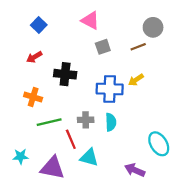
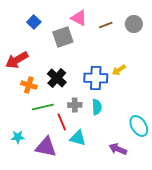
gray square: (103, 47) -> (63, 37), moved, size x1.5
brown line: (138, 47) -> (106, 25), moved
red arrow: (34, 57) -> (17, 60), moved, size x1.6
black cross: (65, 74) -> (57, 78), moved, turned 36

